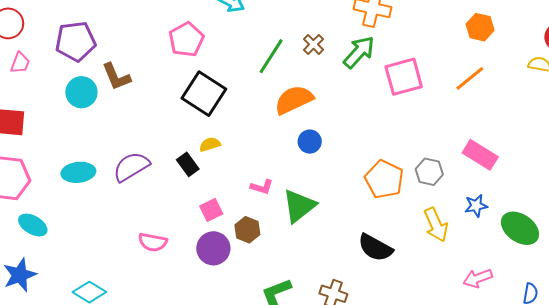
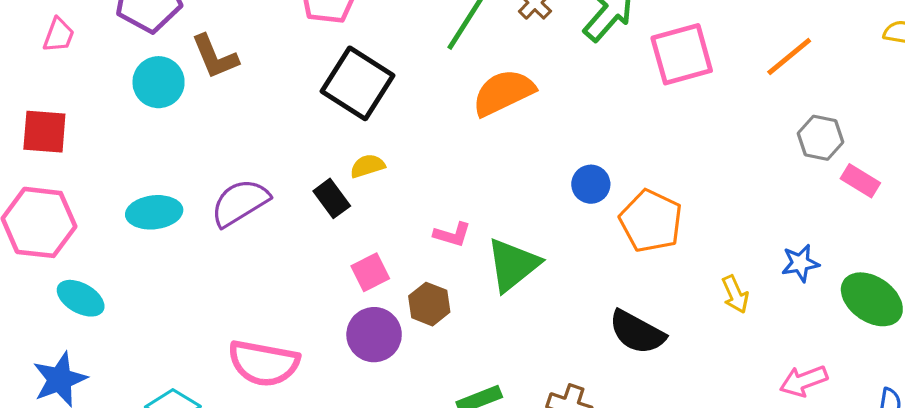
blue circle: (310, 142) -> (591, 184), moved
pink rectangle: (480, 155) -> (860, 181), moved, size x0.7
gray hexagon: (429, 172) -> (820, 138), moved
yellow arrow: (436, 225) -> (735, 294), size x0.7
pink semicircle: (153, 242) -> (264, 363), moved, size x1.5

